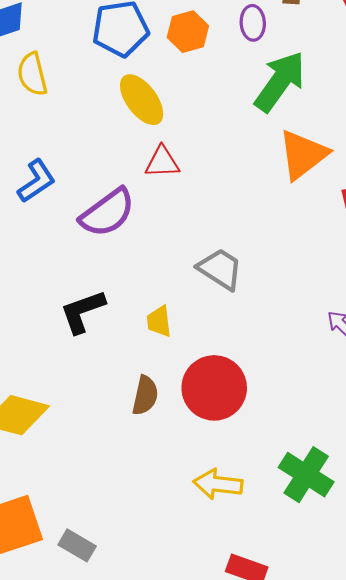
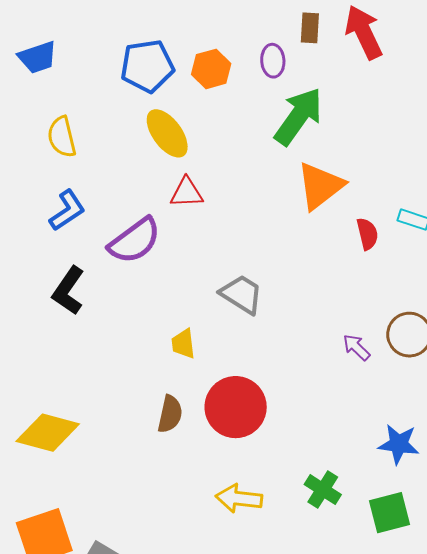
yellow semicircle: (32, 74) -> (62, 137), moved
black L-shape: (83, 311) -> (68, 291), moved, turned -36
green cross: (306, 475) -> (323, 490), size x0.7

